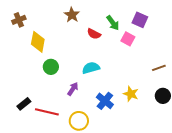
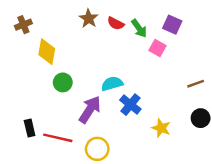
red semicircle: (94, 34) -> (116, 23), moved
purple arrow: (73, 89) -> (90, 110), size x1.6
yellow star: (131, 94) -> (161, 128), moved
blue cross: (105, 101) -> (130, 105), moved
black rectangle: (24, 104) -> (30, 128), turned -64

